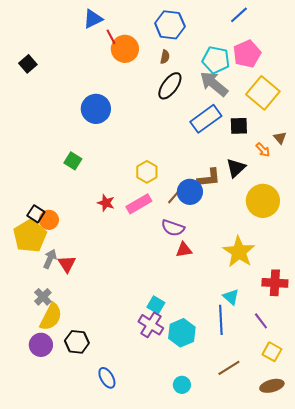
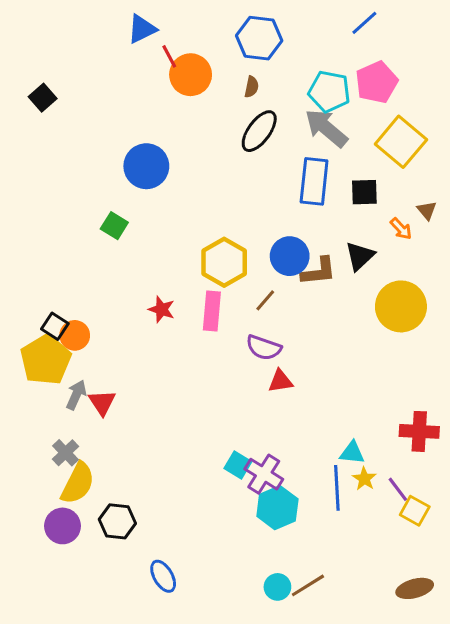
blue rectangle: (206, 119) -> (314, 181), turned -48
green square: (73, 161) -> (114, 226), moved
yellow hexagon: (147, 172) -> (224, 262), size x1.4
blue circle: (190, 192) -> (290, 256), moved
pink rectangle: (139, 204) -> (212, 311), turned -55
yellow star: (239, 252) -> (364, 479), moved, size x0.5
cyan triangle: (231, 297) -> (352, 453), turned -36
purple cross: (151, 325) -> (264, 474), moved
yellow square: (272, 352) -> (415, 511), moved
brown line: (229, 368) -> (308, 585), moved

